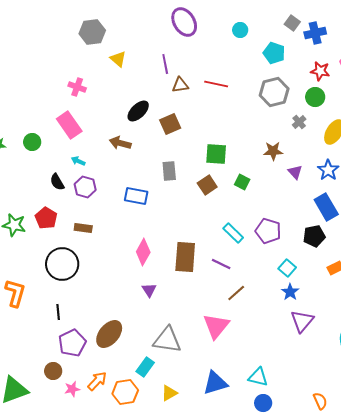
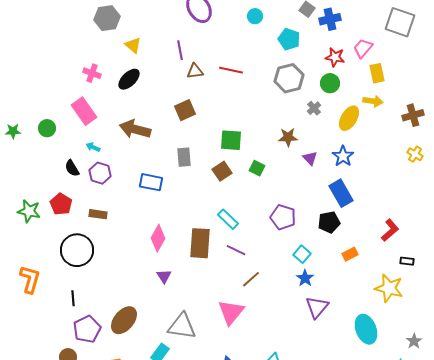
black ellipse: (138, 111) -> (129, 79), moved
brown arrow: (120, 143) -> (135, 129), size x1.4
cyan rectangle: (233, 233) -> (228, 219), moved

